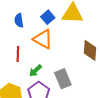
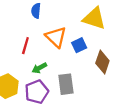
blue square: (48, 17) -> (79, 45), moved

